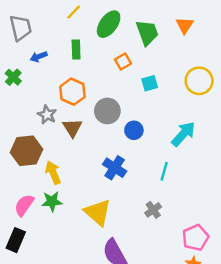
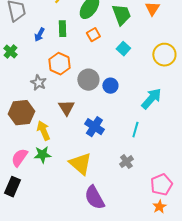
blue arrow: (39, 57) -> (39, 35), moved, turned -40
orange square: (123, 62) -> (93, 35), moved
cyan square: (150, 83) -> (123, 49), moved, turned -32
brown triangle: (72, 128) -> (66, 108), moved
blue circle: (134, 130) -> (110, 86), moved

